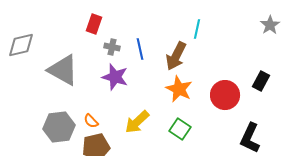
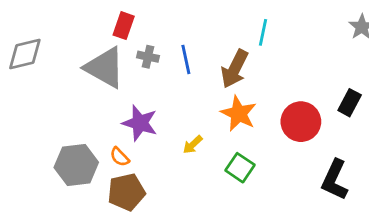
gray triangle: (63, 70) -> (105, 68), moved
purple star: (115, 77) -> (140, 123), moved
yellow arrow: (137, 122) -> (193, 145), moved, size x0.6

